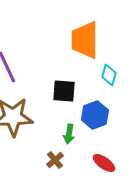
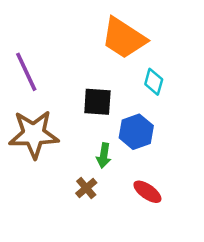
orange trapezoid: (85, 40) -> (124, 38), turned -57

